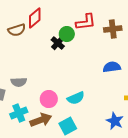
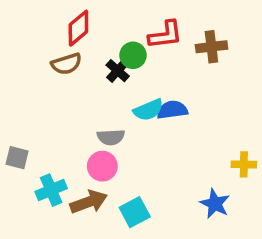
brown semicircle: (17, 30) -> (67, 64), moved
blue semicircle: (112, 67) -> (172, 110), moved
gray semicircle: (19, 82) -> (111, 137), moved
cyan semicircle: (76, 98) -> (148, 110), moved

